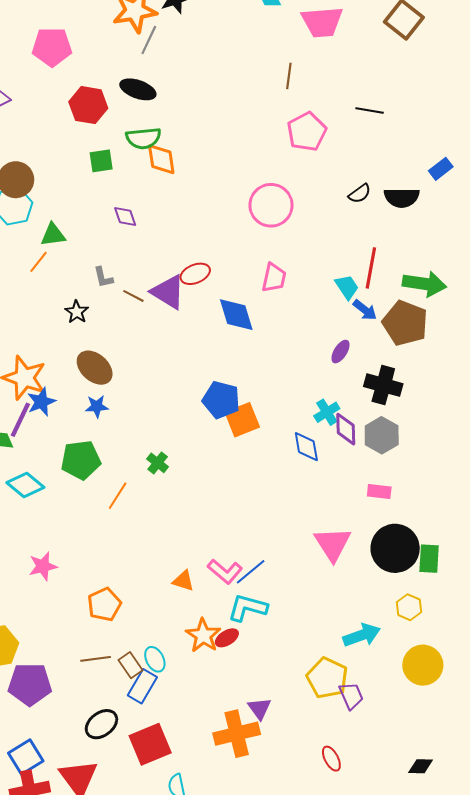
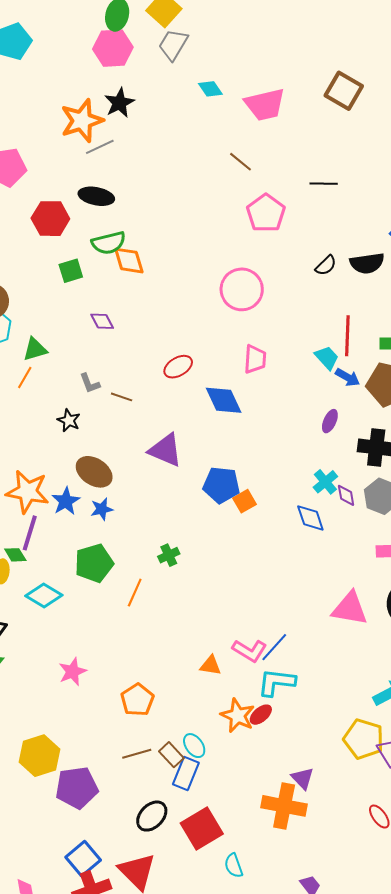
gray line: (149, 40) -> (100, 147), turned 48
brown line: (289, 76) -> (240, 162), turned -50
purple triangle: (168, 292) -> (165, 450), moved
blue star: (41, 402) -> (66, 501), moved
orange square: (242, 420) -> (244, 501), size x0.7
purple diamond: (346, 429) -> (346, 495), size x0.7
green cross: (158, 463) -> (169, 555), turned 35
pink triangle: (333, 544) -> (350, 609), turned -39
orange cross: (237, 734) -> (284, 806), turned 33

